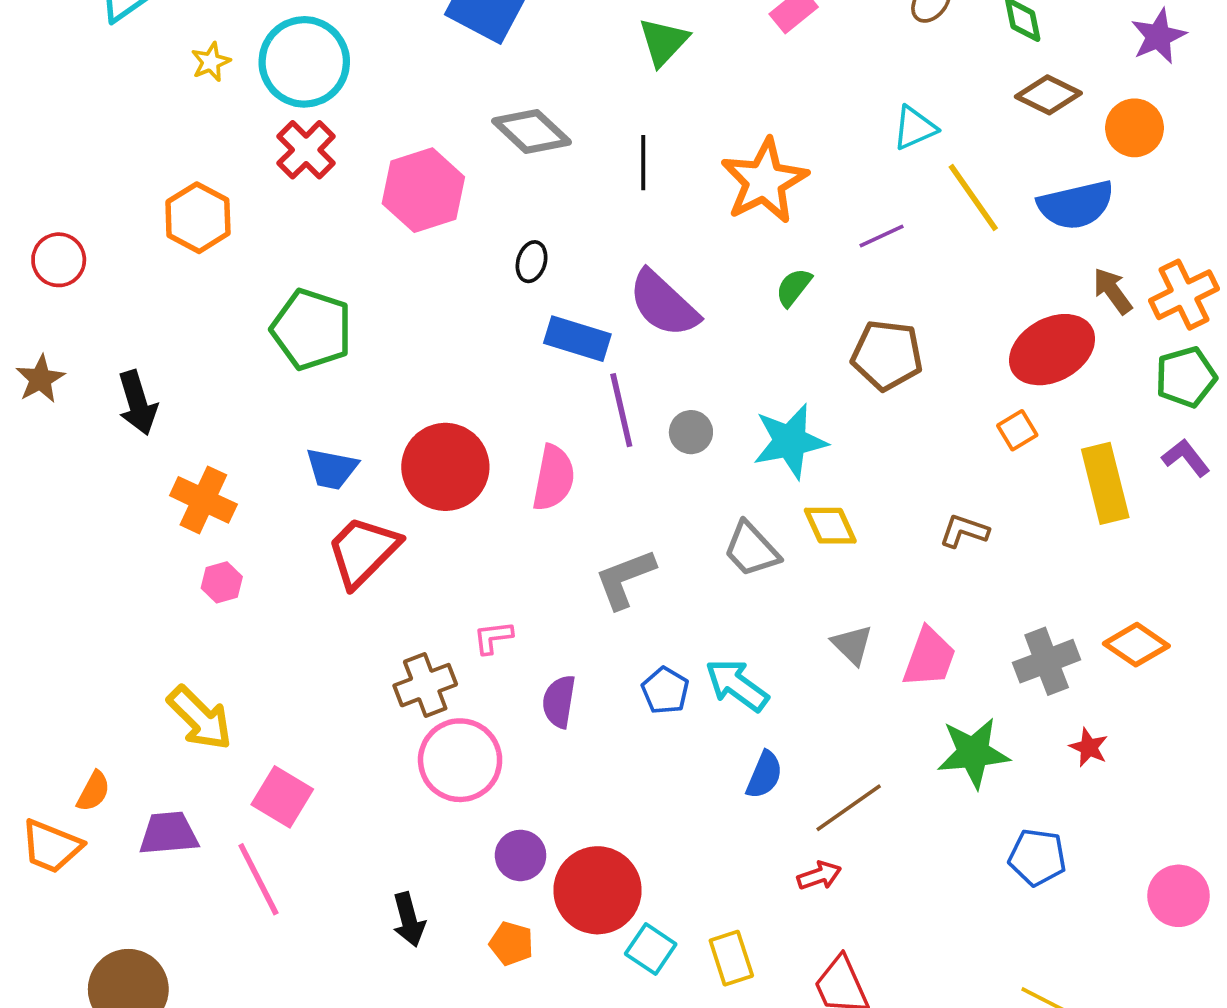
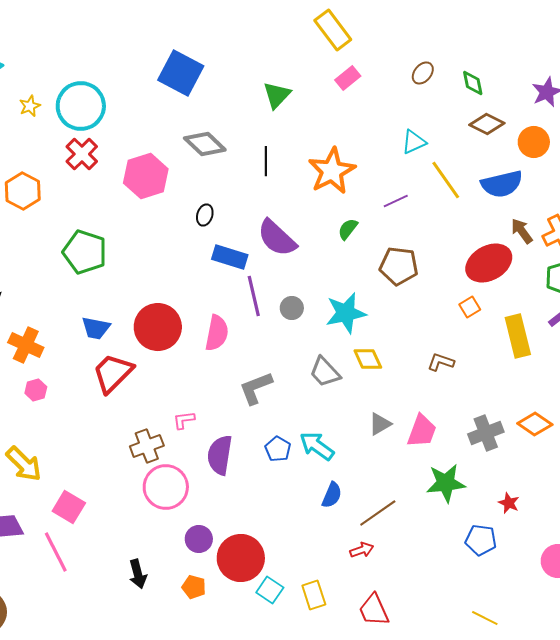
gray triangle: (852, 645) -> (380, 424), turned 45
purple semicircle: (559, 702) -> (220, 455), size x1.4
red star: (1089, 747) -> (509, 503), moved

